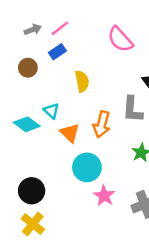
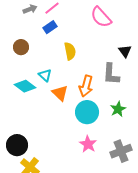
brown circle: (28, 68) -> (21, 47), moved
cyan circle: (87, 167) -> (87, 112), moved
black circle: (32, 191) -> (17, 145), moved

